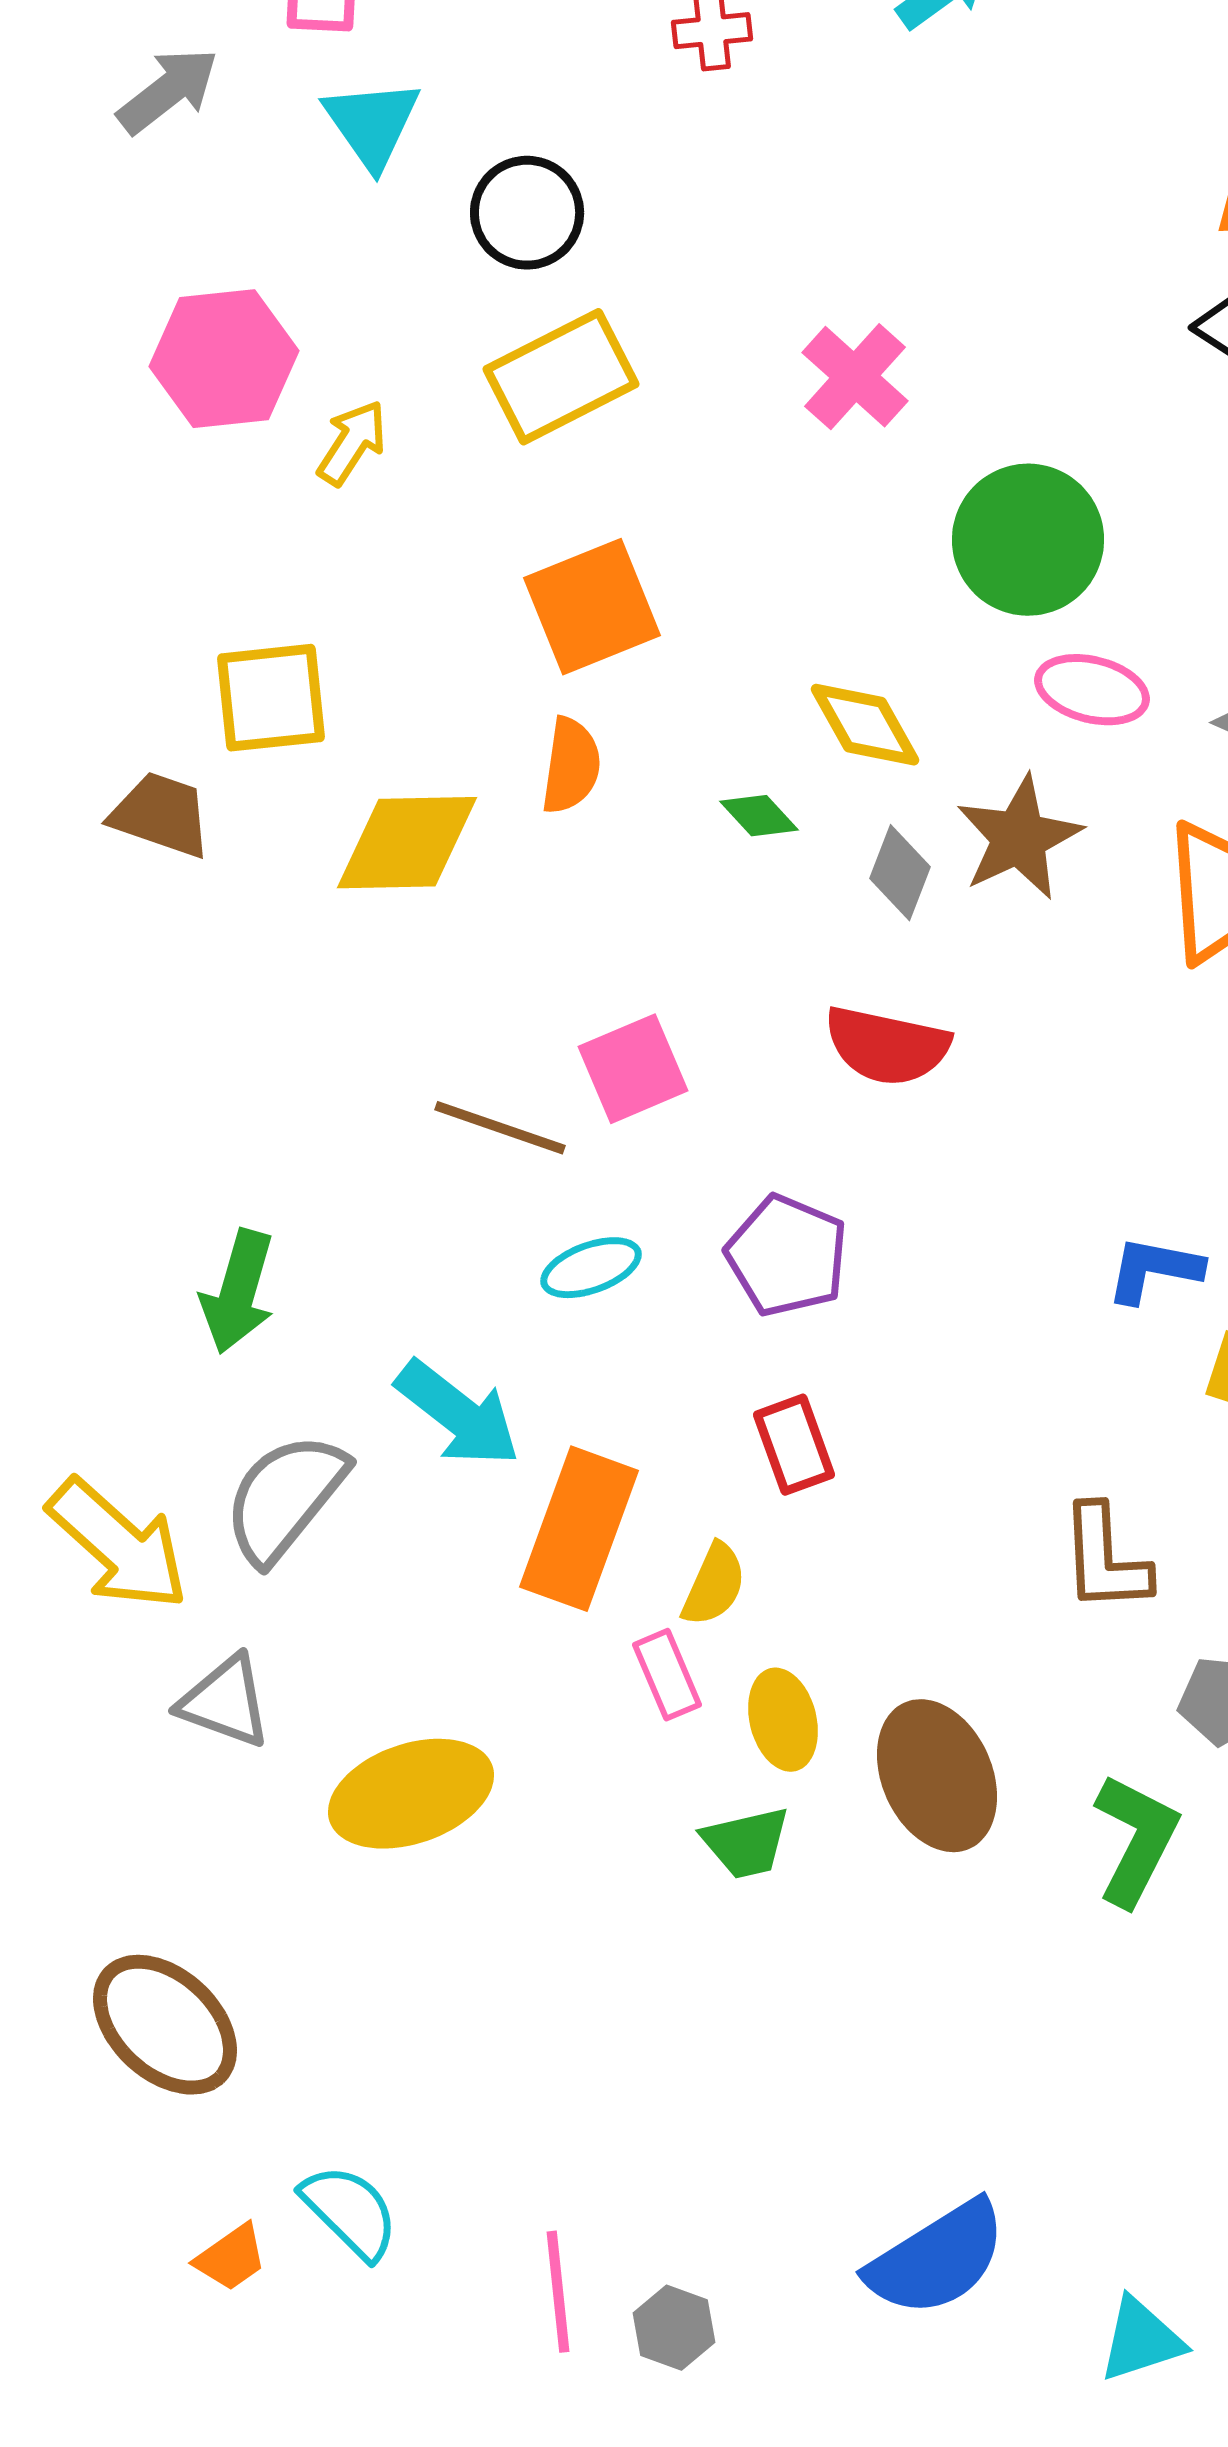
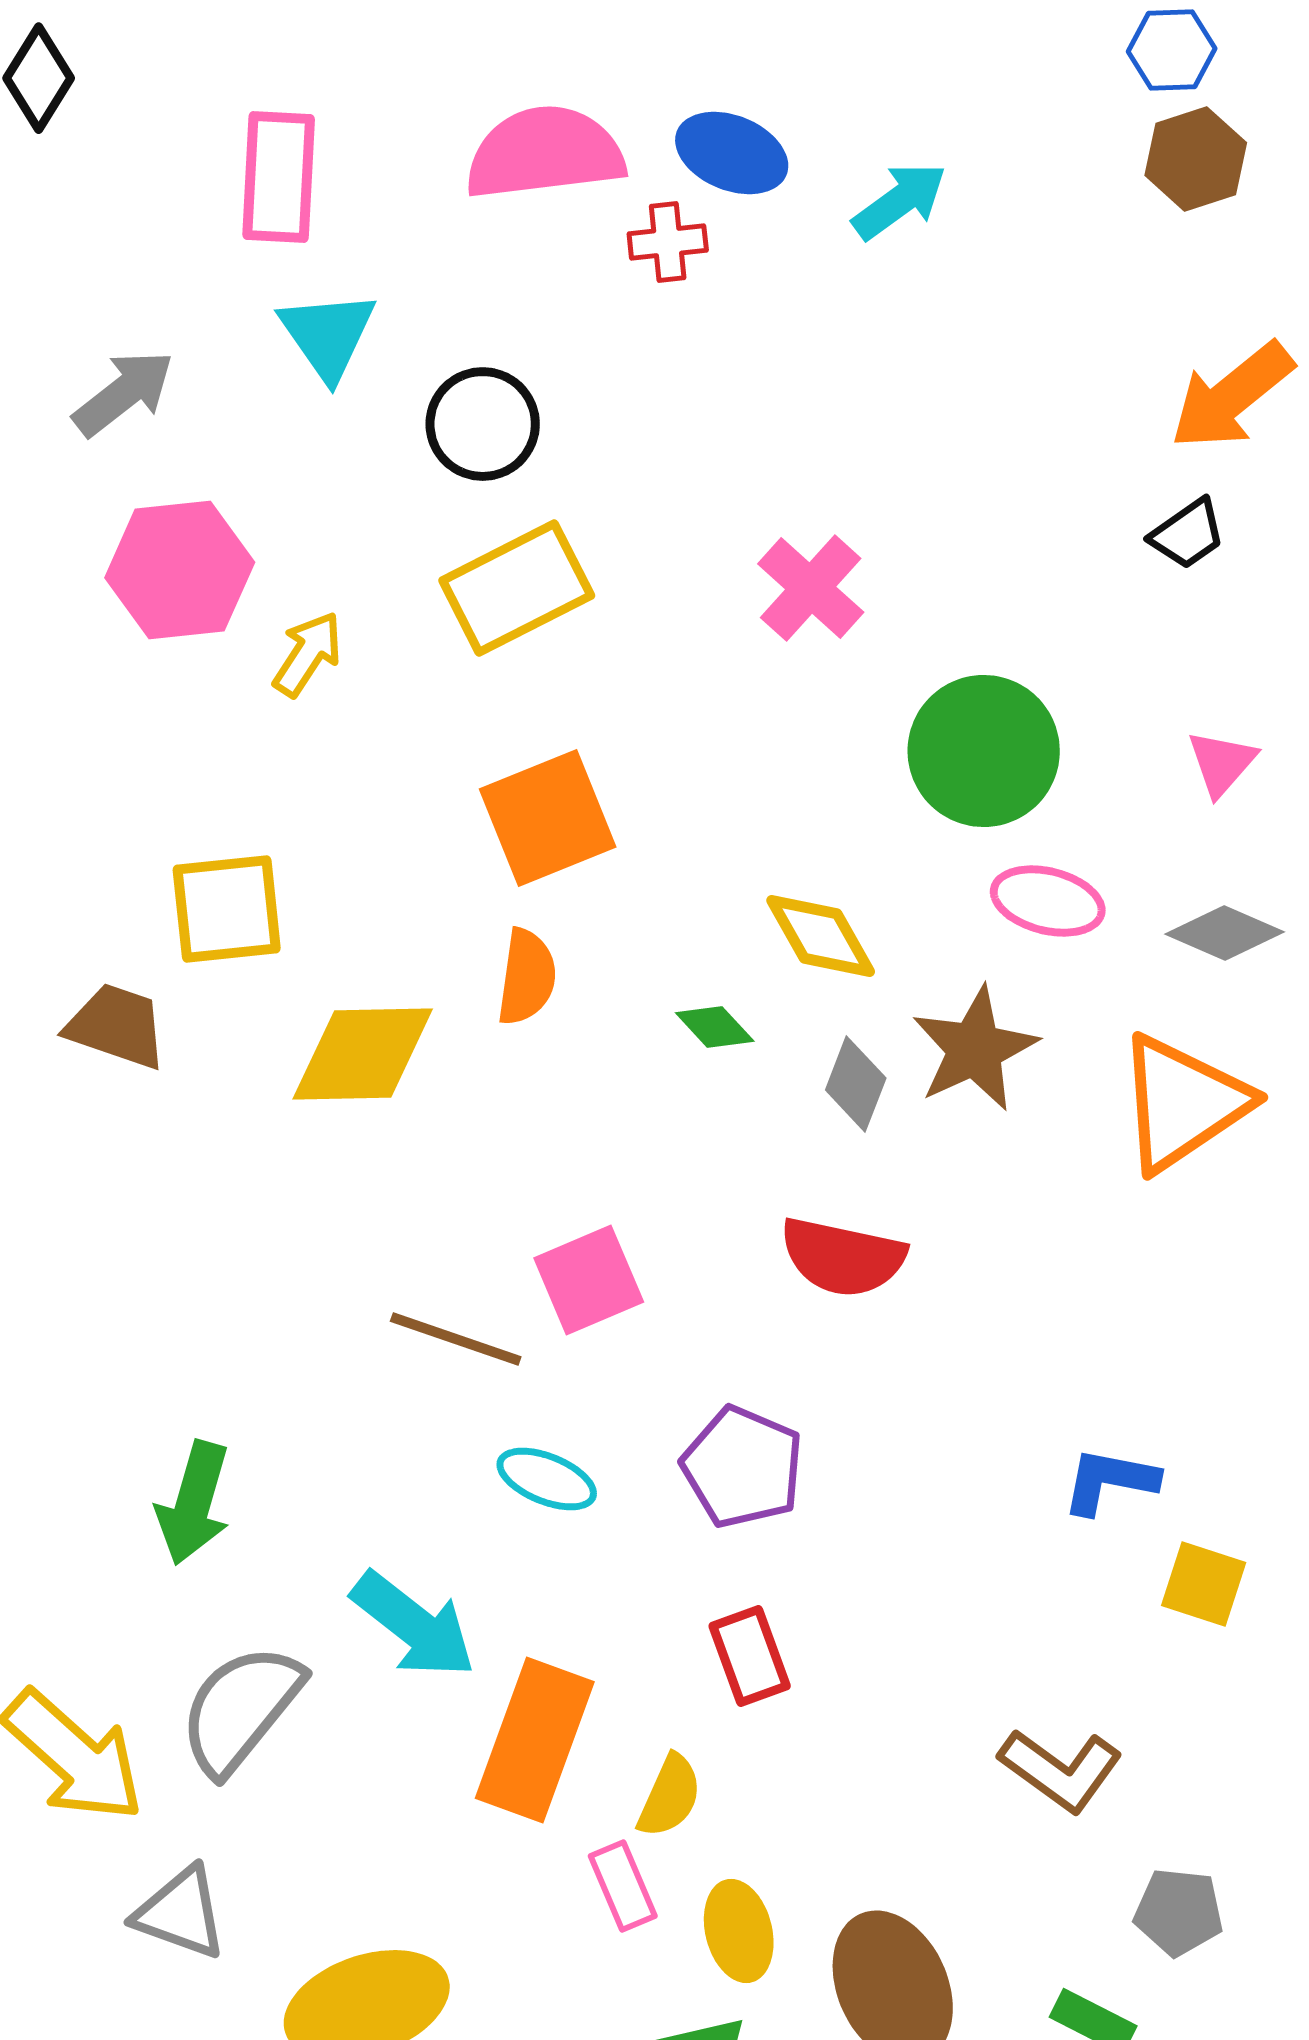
gray arrow: (168, 91) -> (124, 393), moved
cyan ellipse: (591, 1268) -> (547, 1479), turned 42
brown L-shape: (1105, 1559) -> (1061, 1770), turned -51

